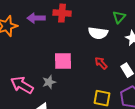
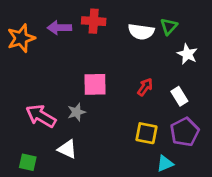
white semicircle: (98, 33) -> (141, 32), moved
red arrow: (101, 63) -> (145, 87), turned 80

